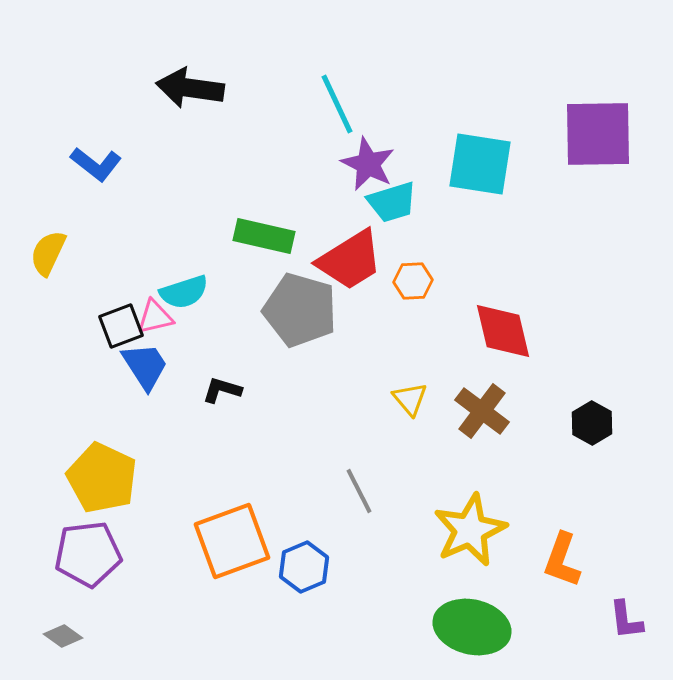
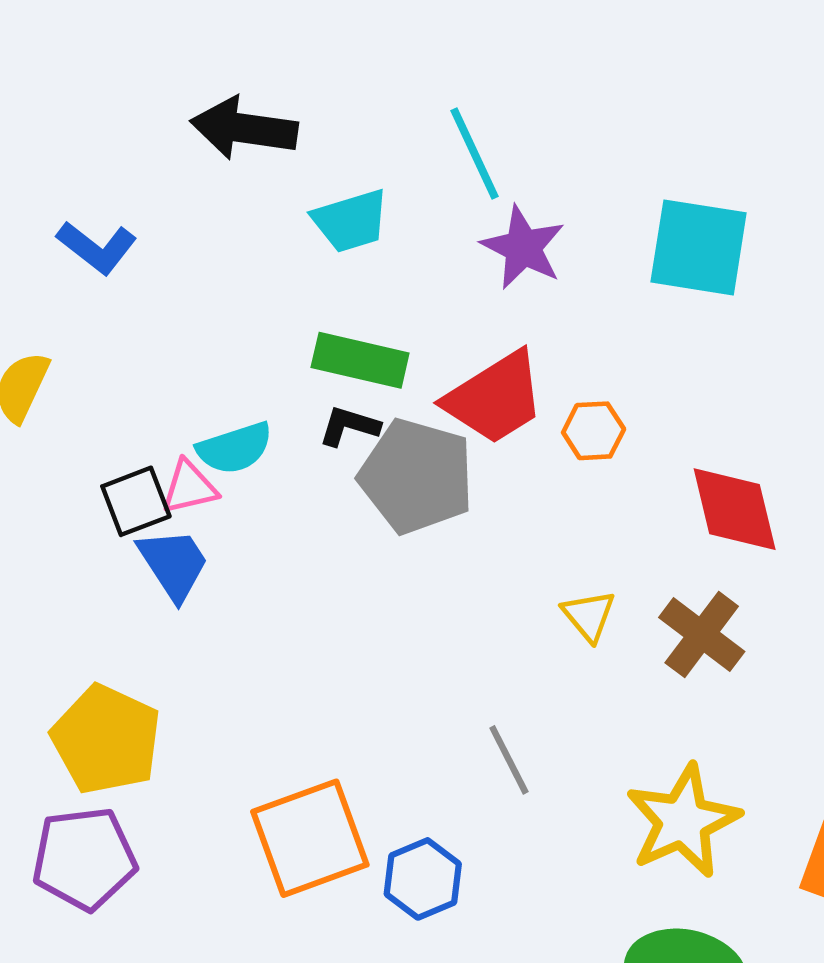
cyan trapezoid: (392, 202) -> (351, 221), moved
black L-shape: (222, 390) -> (349, 426), moved

